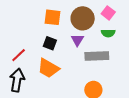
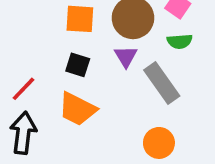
gray rectangle: (97, 56) -> (162, 83), turned 60

